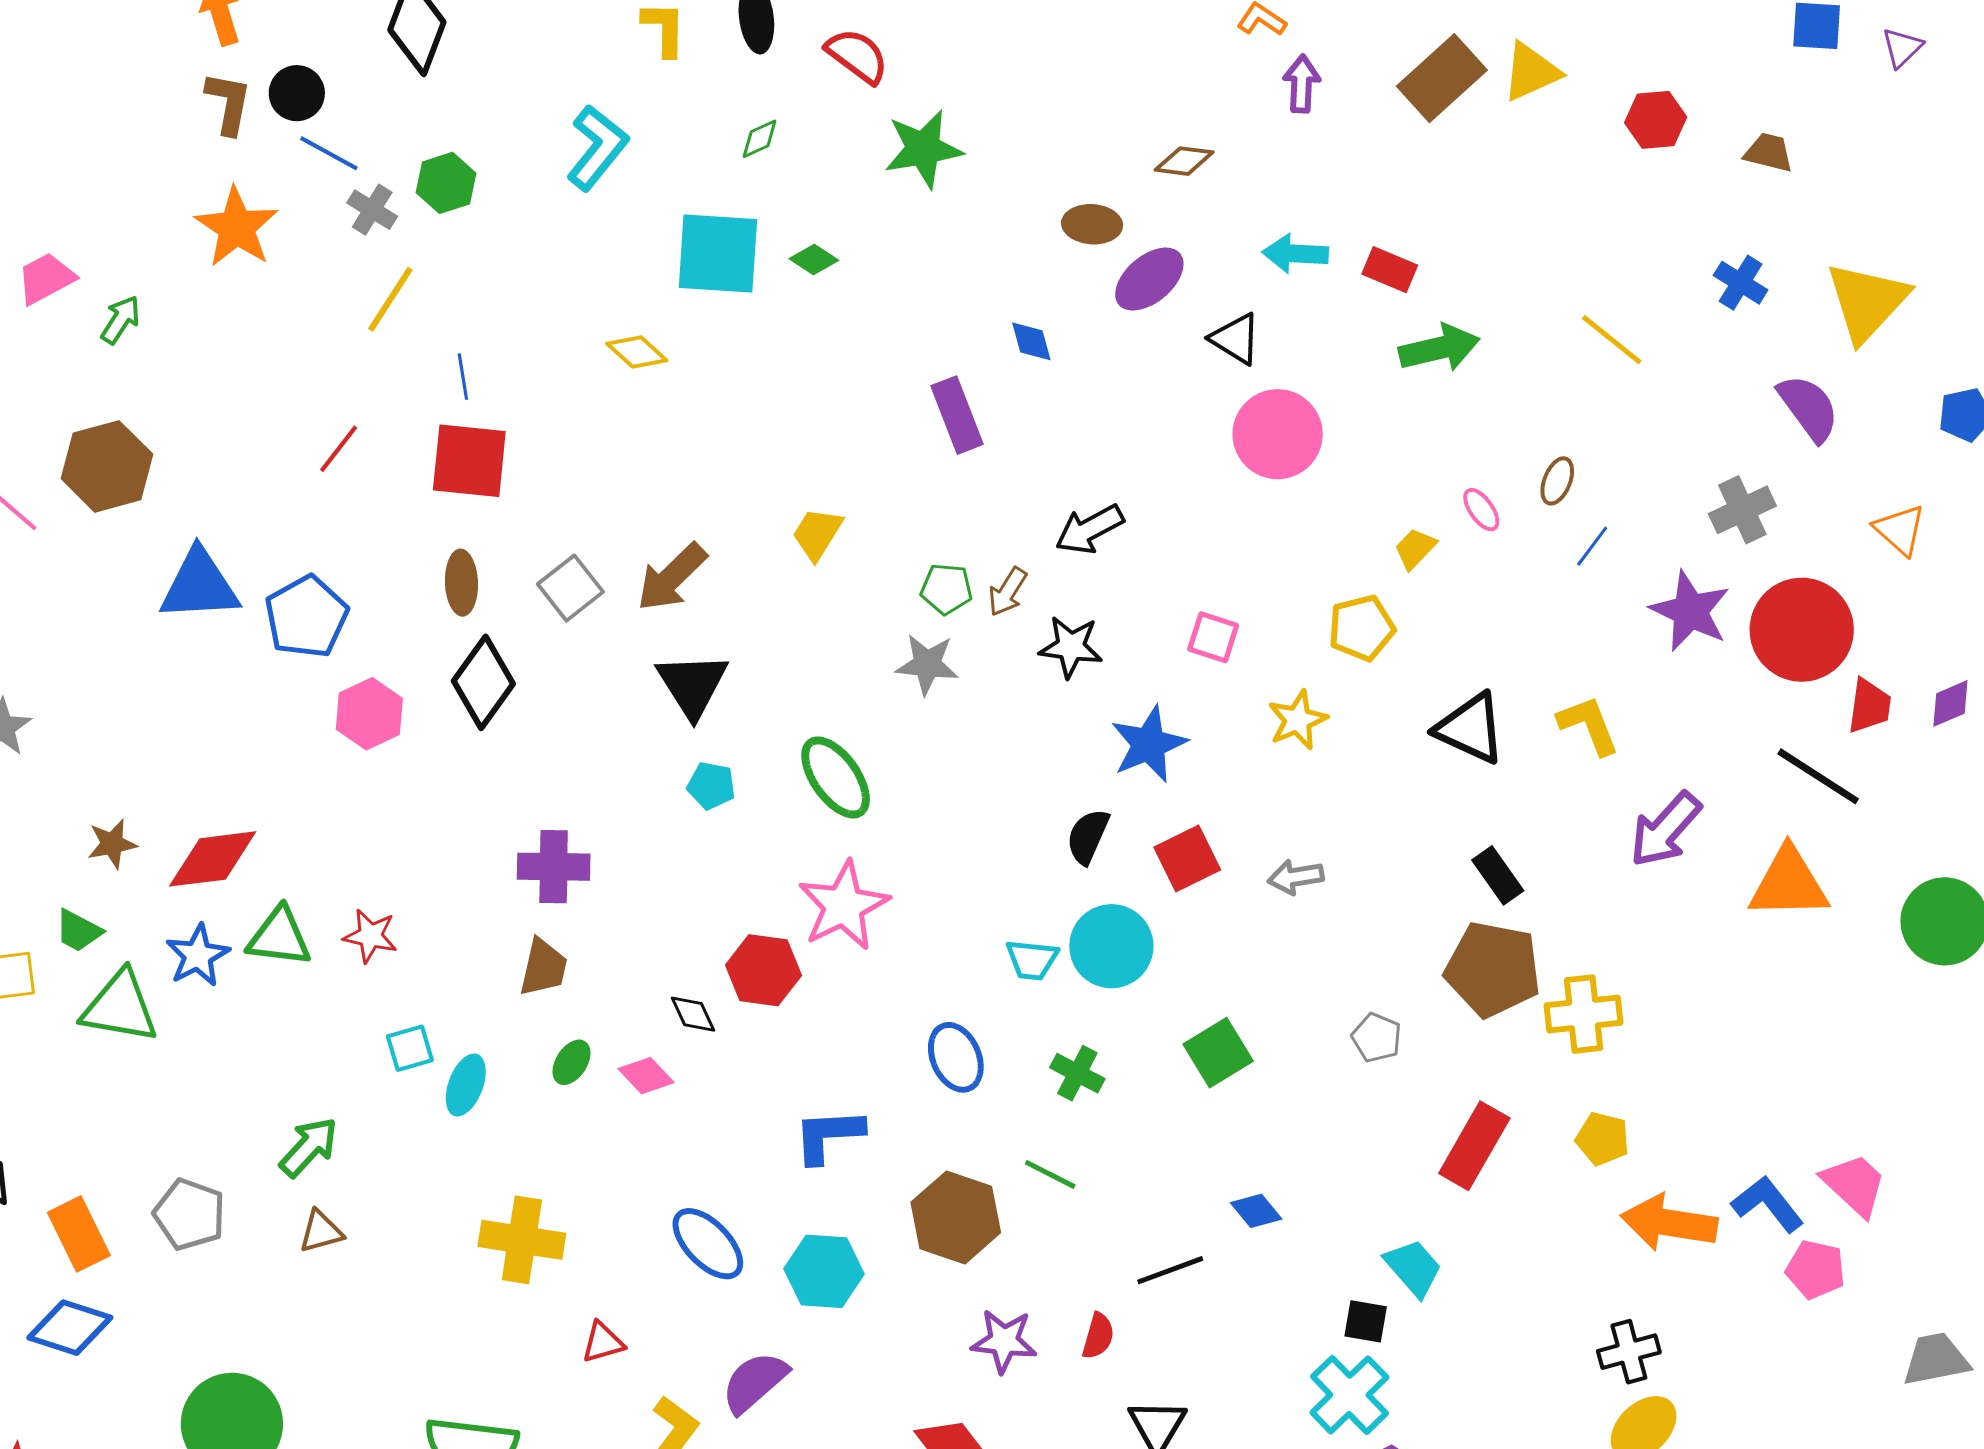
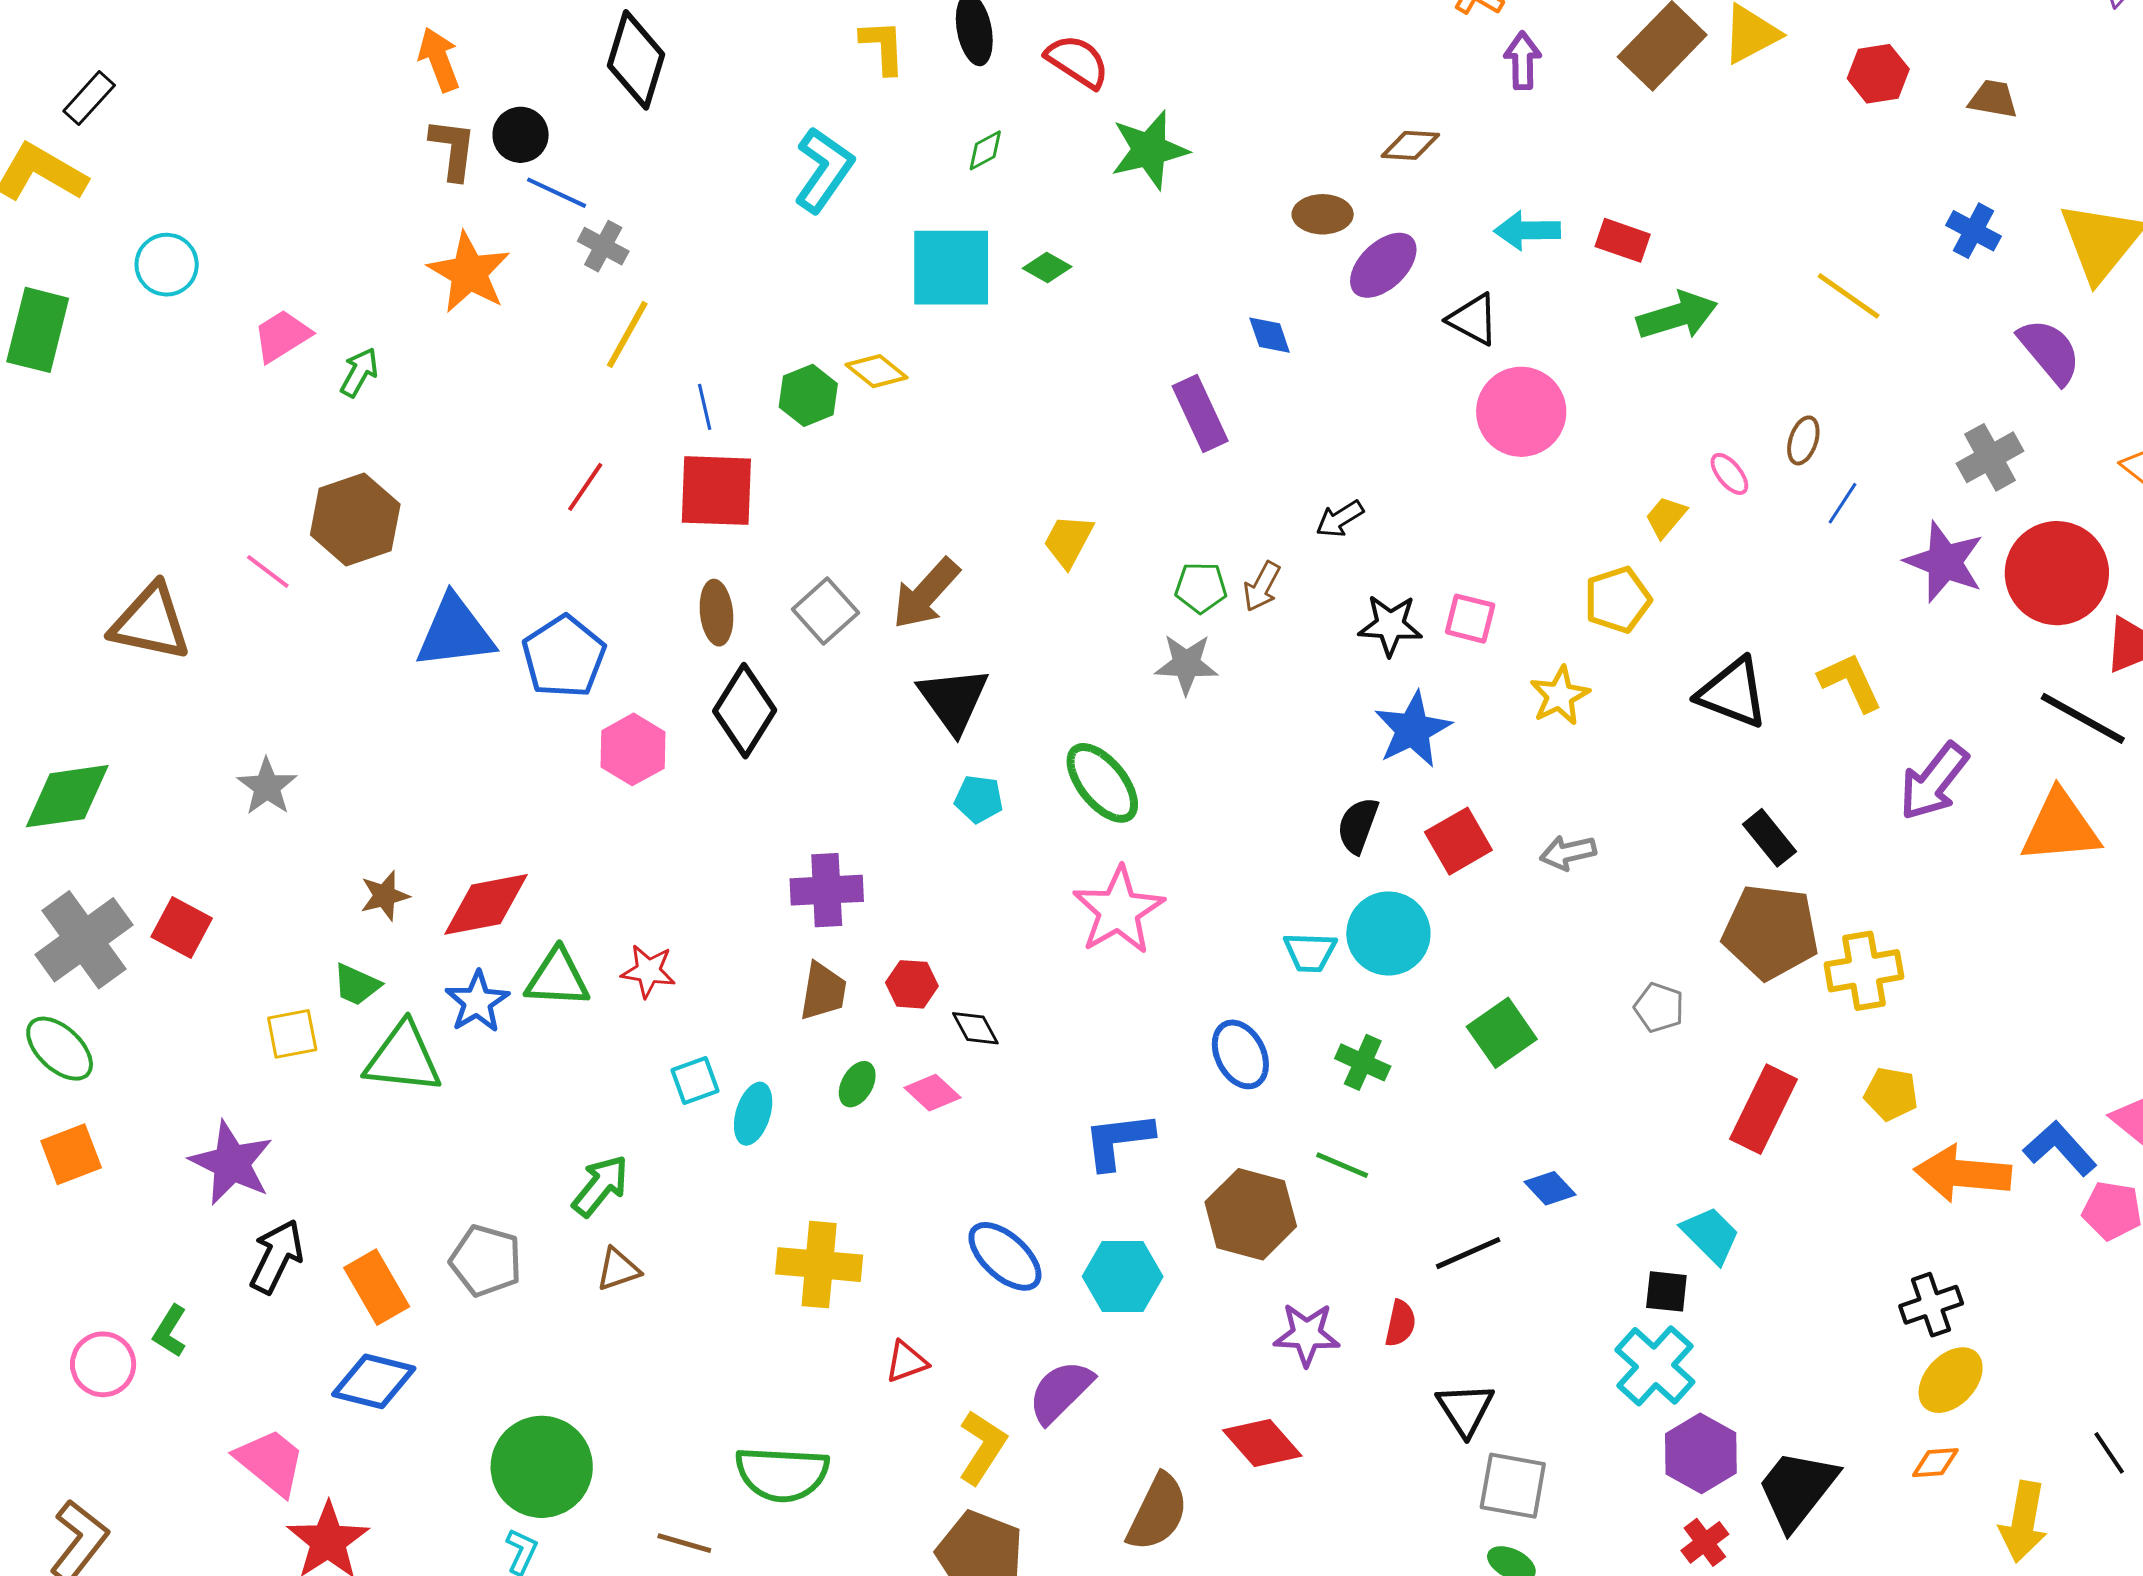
green hexagon: (446, 183) -> (808, 395), moved
black arrow: (1089, 529) -> (1340, 519), size x0.7
black star: (1071, 647) -> (1390, 625), moved
red hexagon: (763, 970) -> (912, 984), moved, size x0.7

